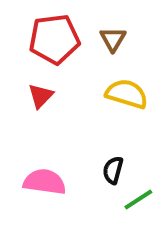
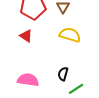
red triangle: (41, 96) -> (26, 36), turned -40

